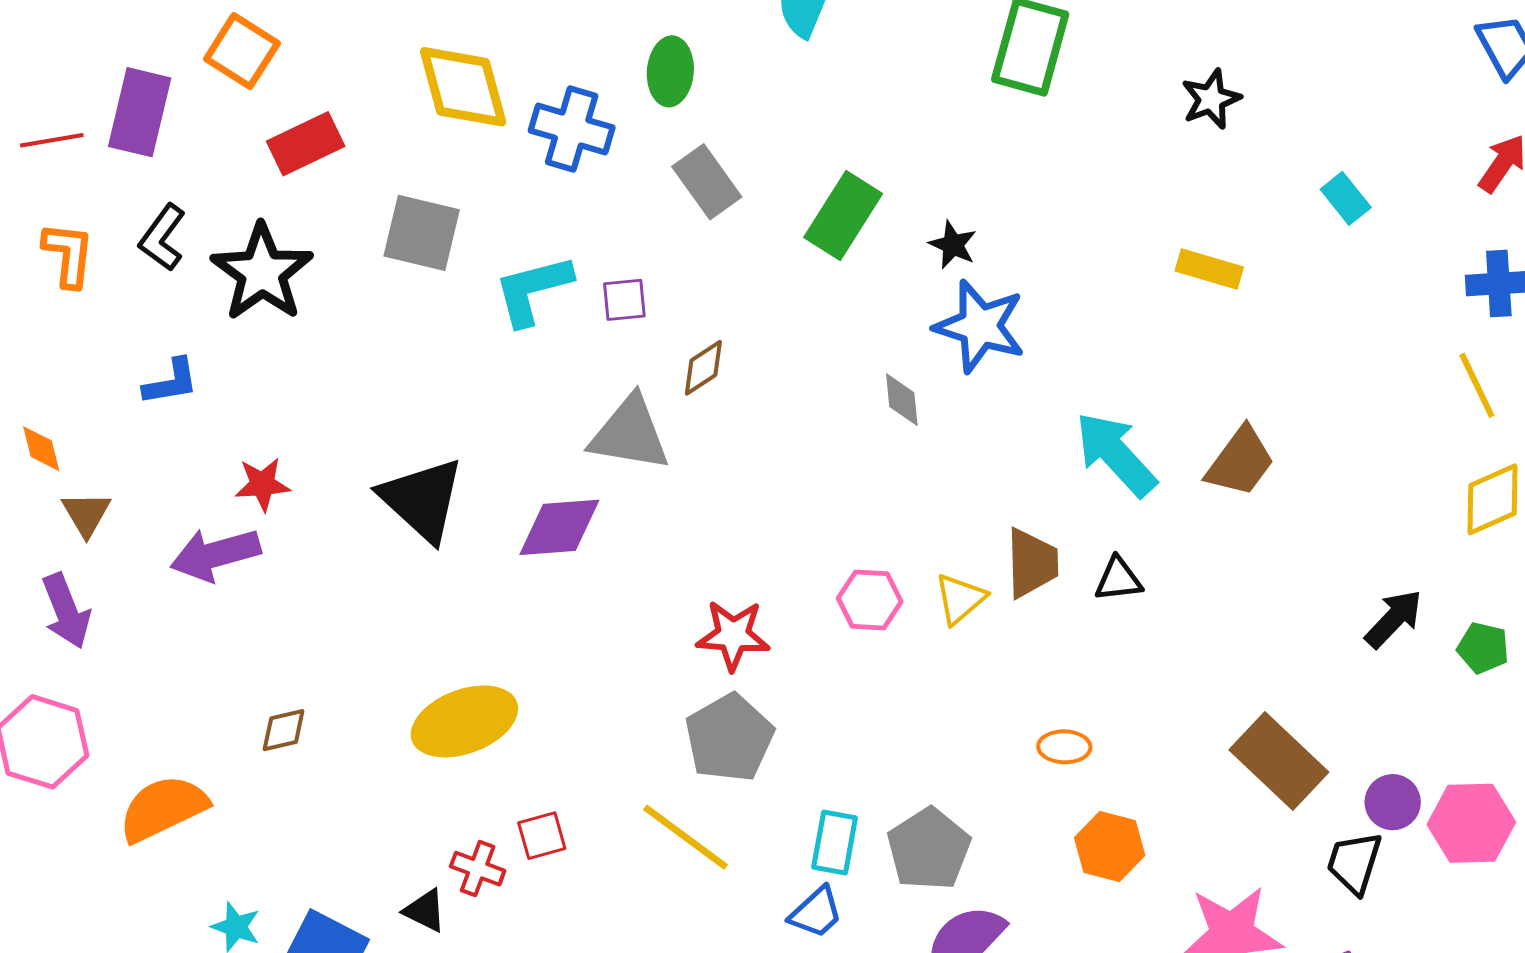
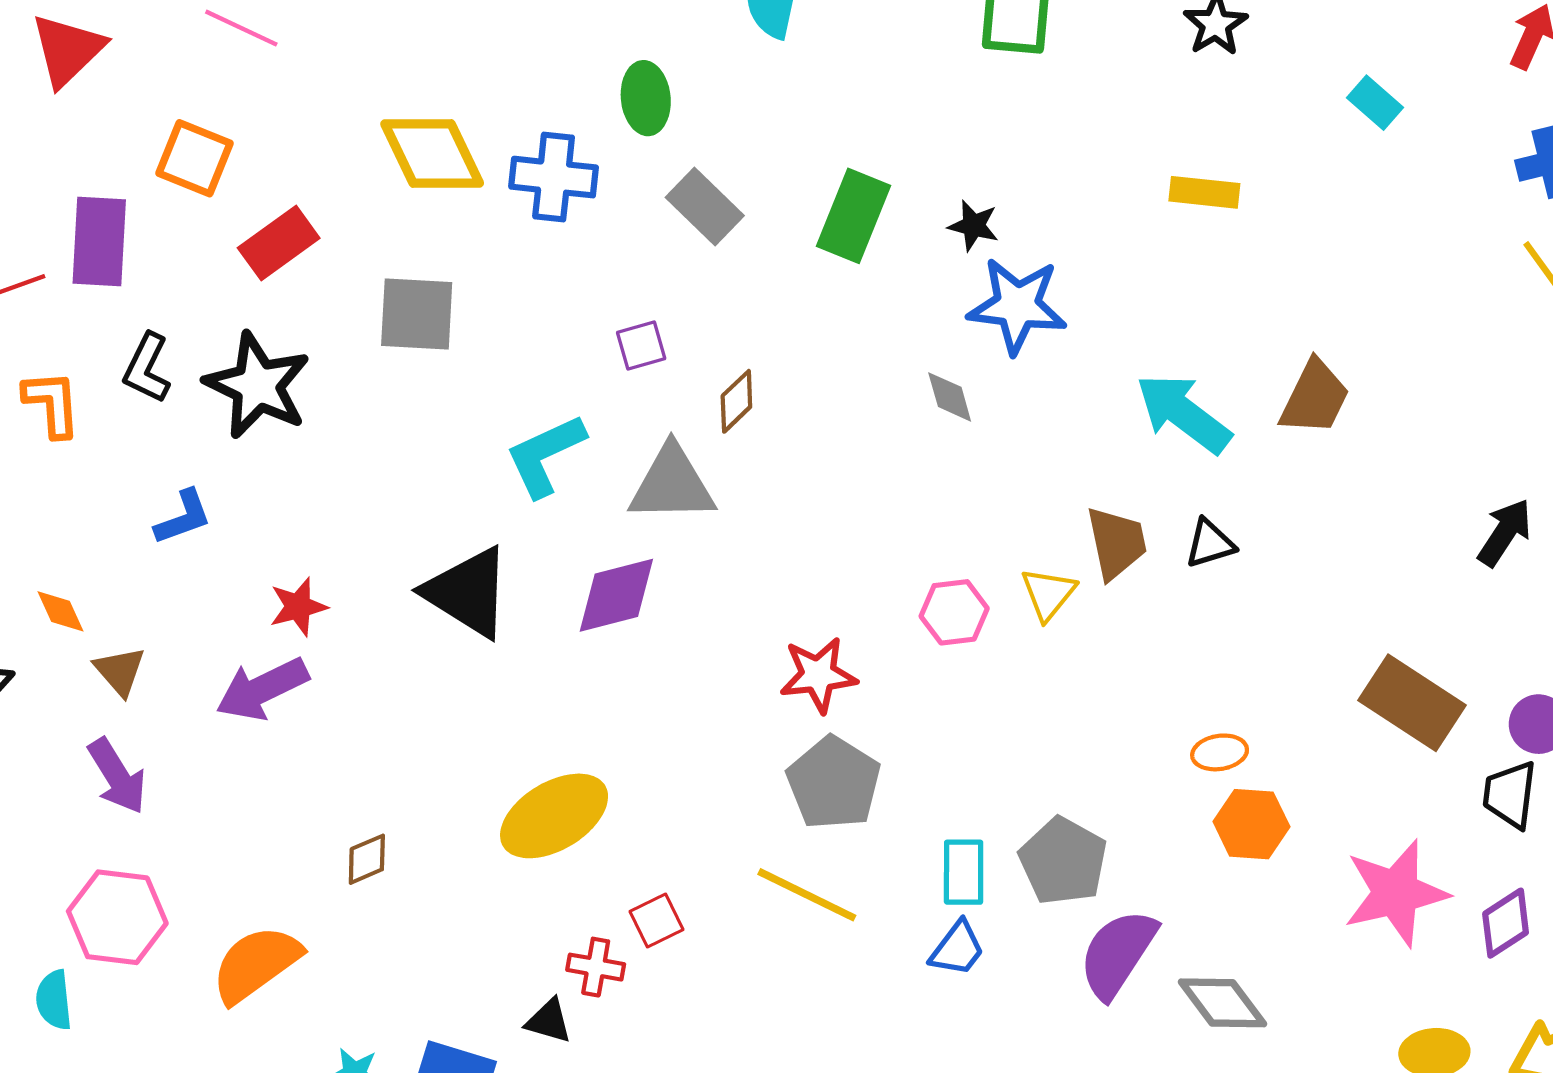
yellow rectangle: (1209, 269) -> (1204, 192), moved
cyan L-shape: (533, 290) -> (545, 455), moved
orange ellipse: (1064, 747) -> (1220, 752), moved

